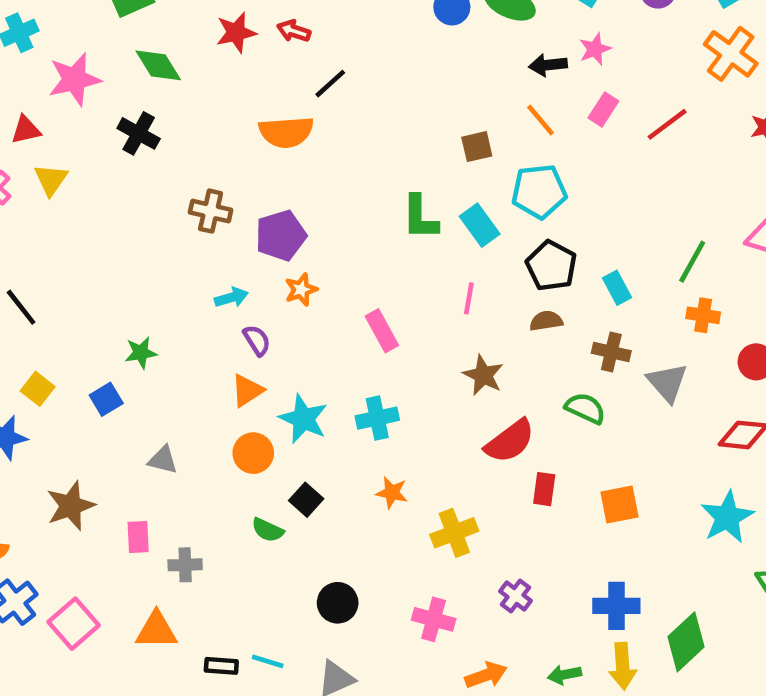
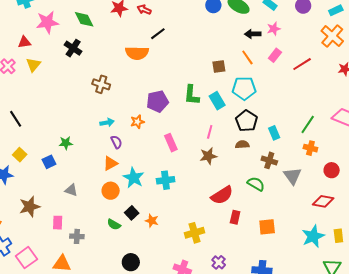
purple pentagon: (281, 235) -> (157, 101), moved
brown star: (483, 375) -> (208, 156), moved, turned 30
orange star: (392, 493) -> (152, 221), moved
black circle: (338, 603) -> (131, 262), moved

